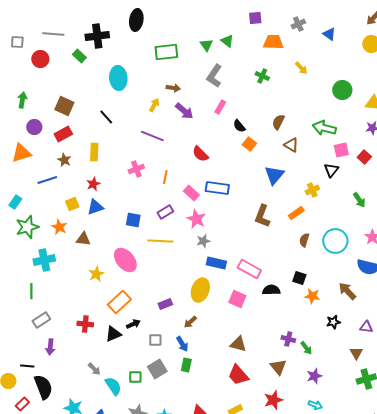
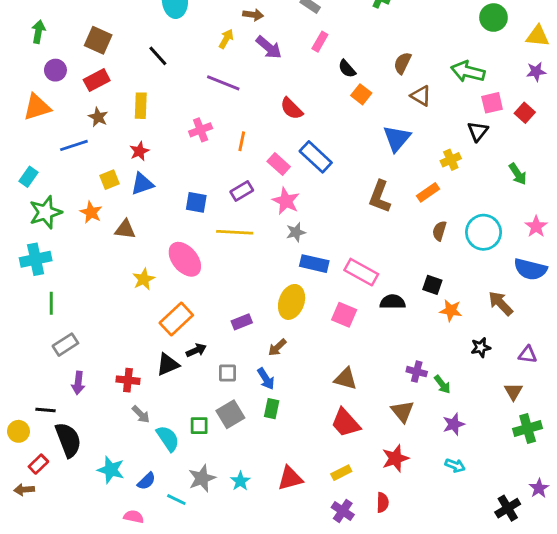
blue rectangle: (217, 188) -> (316, 157), turned 35
cyan cross: (44, 260) -> (36, 259), moved
red cross: (85, 324) -> (128, 380), moved

